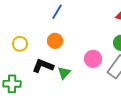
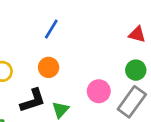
black L-shape: (43, 66) -> (33, 100), turned 140

